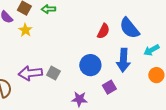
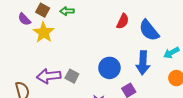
yellow star: (25, 30) -> (44, 32), size x1.5
red semicircle: (103, 31) -> (123, 21), moved

